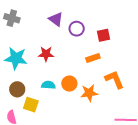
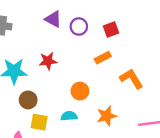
cyan semicircle: (48, 85) -> (69, 116), moved
brown circle: (17, 89) -> (28, 100), moved
orange star: (89, 93) -> (107, 116), moved

